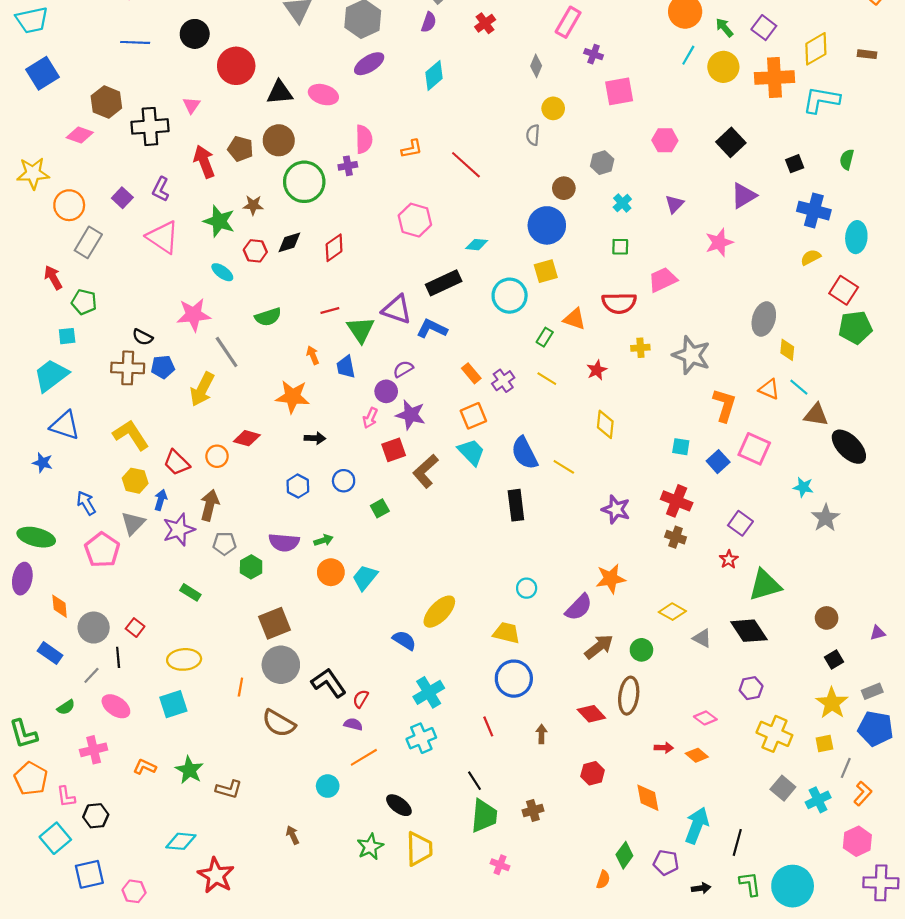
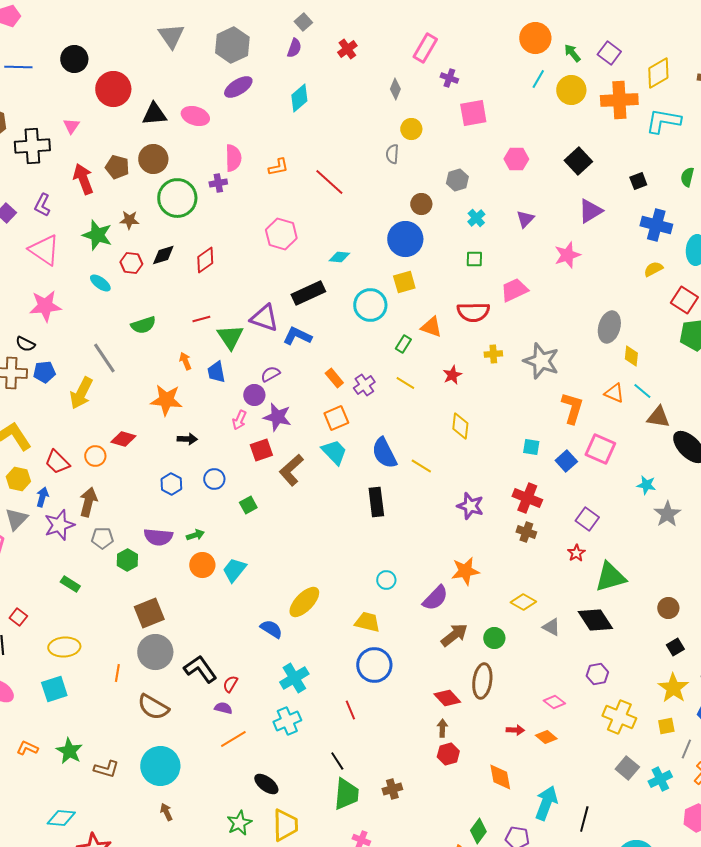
pink star: (194, 315) -> (45, 306), moved
brown arrow: (541, 734) -> (442, 728), moved
cyan circle: (328, 786) -> (160, 766), moved, size x1.8

